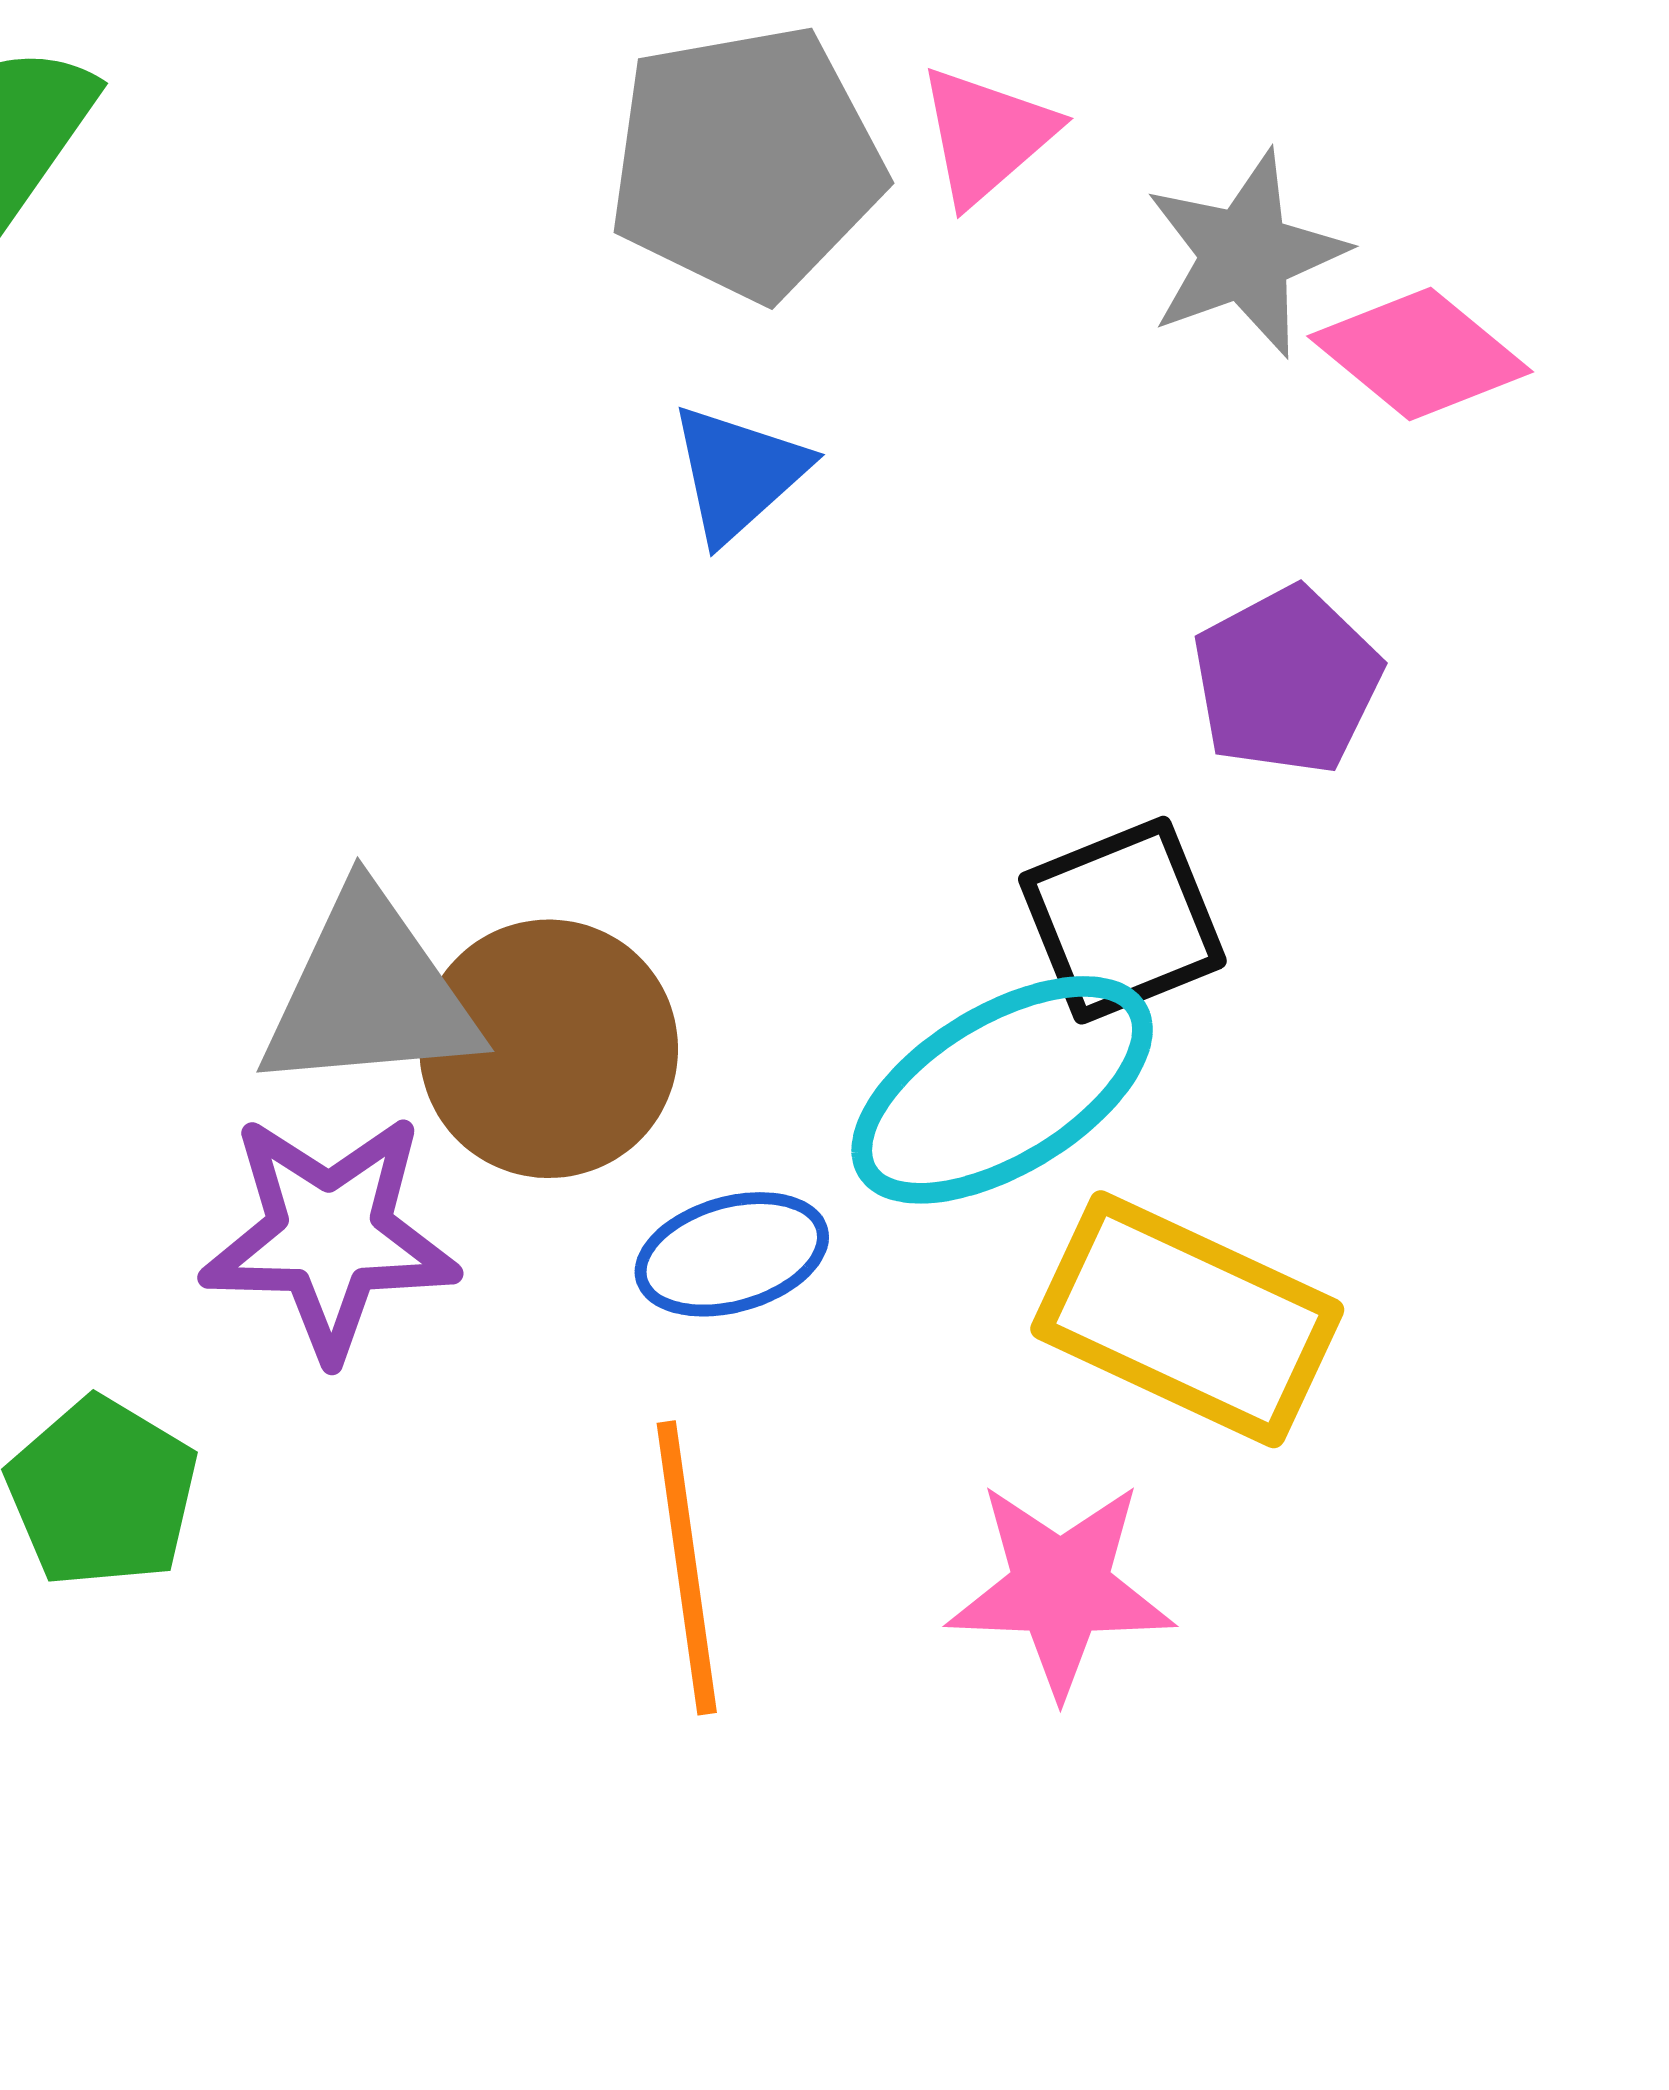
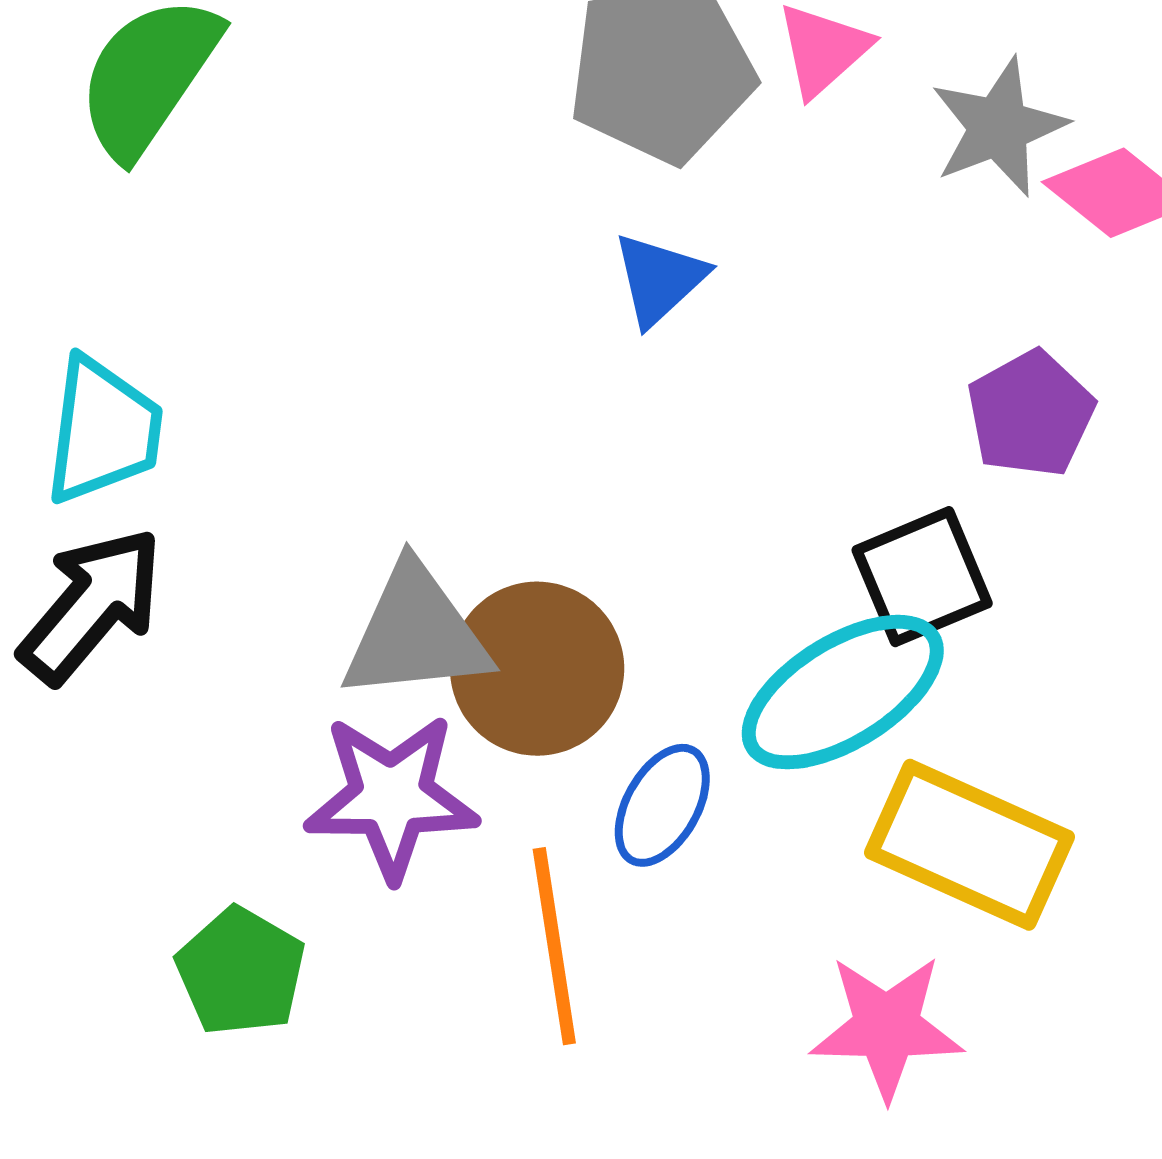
blue ellipse: (732, 1254) -> (662, 805), turned -44
orange line: (687, 1568) -> (554, 946), moved

